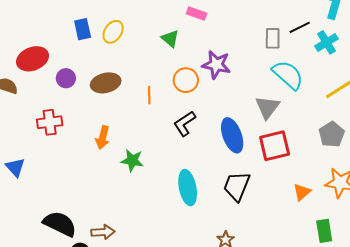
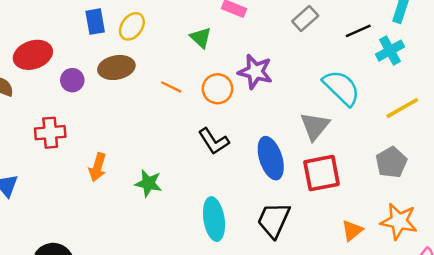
gray rectangle: (273, 38) -> (305, 19), moved, turned 45
brown ellipse: (106, 83) -> (116, 68), moved
orange line: (149, 95) -> (171, 87), moved, turned -66
black L-shape: (185, 123) -> (214, 141), turned -92
orange arrow: (103, 138) -> (98, 167), moved

